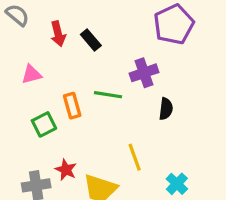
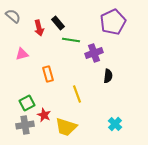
black rectangle: (91, 40) -> (58, 23), moved
green line: (108, 95) -> (71, 40), moved
green square: (44, 124) -> (27, 103), moved
yellow line: (135, 157) -> (77, 94), moved

